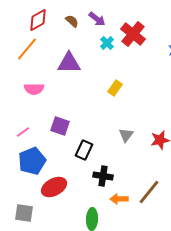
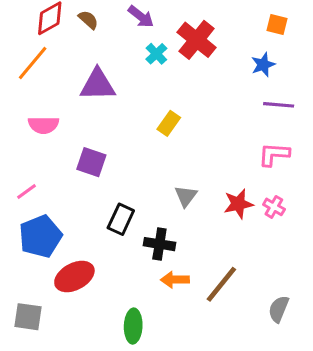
brown semicircle: (72, 21) -> (88, 20), moved
purple square: (60, 126) -> (91, 162), moved
black cross: (103, 176) -> (159, 244), moved
orange arrow: (119, 199) -> (175, 280), moved

